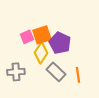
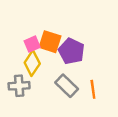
orange square: (42, 35) -> (50, 42), turned 36
yellow diamond: (41, 53) -> (32, 63), moved

